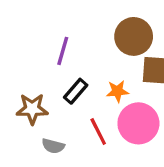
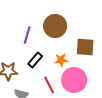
brown circle: (134, 36) -> (55, 26), moved

